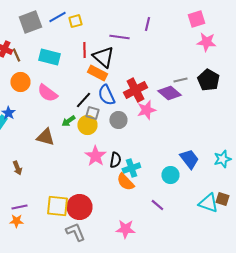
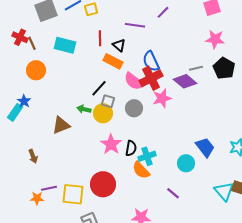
purple line: (147, 24) -> (163, 12), turned 32
pink star: (206, 42) -> (215, 39), moved
black triangle: (103, 57) -> (119, 45), size x0.6
pink semicircle: (47, 93) -> (134, 81), moved
blue semicircle: (106, 95) -> (151, 61), moved
green arrow: (68, 121) -> (84, 109), turned 48
brown triangle: (45, 137) -> (61, 125), turned -36
cyan triangle: (208, 203) -> (224, 191), turned 30
purple line: (19, 207) -> (49, 188), moved
red circle: (79, 207) -> (103, 184), moved
orange star: (16, 221) -> (37, 198), moved

